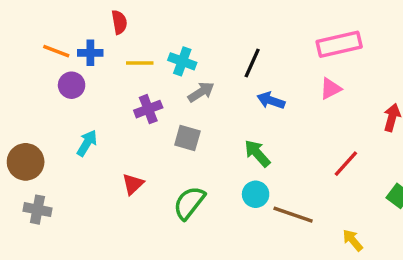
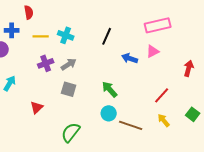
gray arrow: (201, 92) -> (69, 64), moved
blue arrow: (271, 101) -> (130, 58), moved
gray square: (187, 138) -> (69, 89), moved
green semicircle: (189, 203) -> (71, 132), moved
yellow arrow: (353, 240) -> (164, 120), moved

